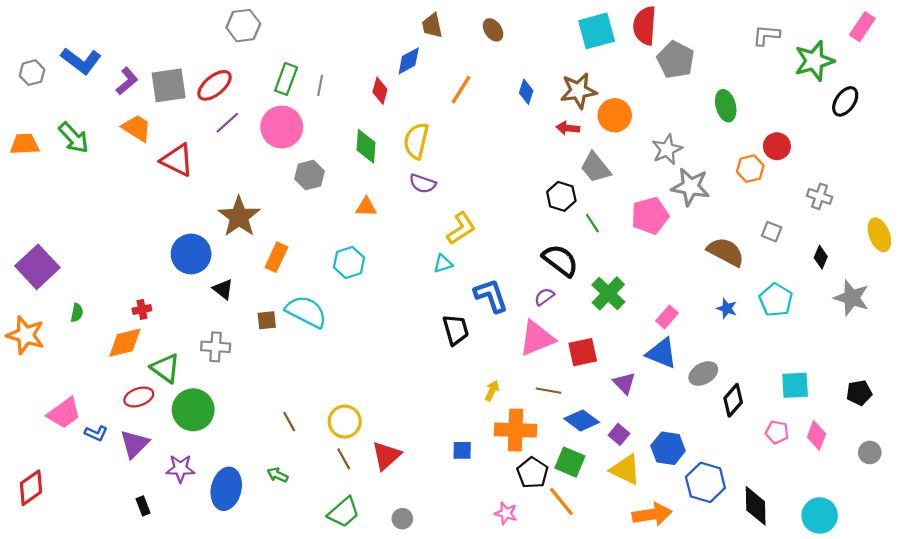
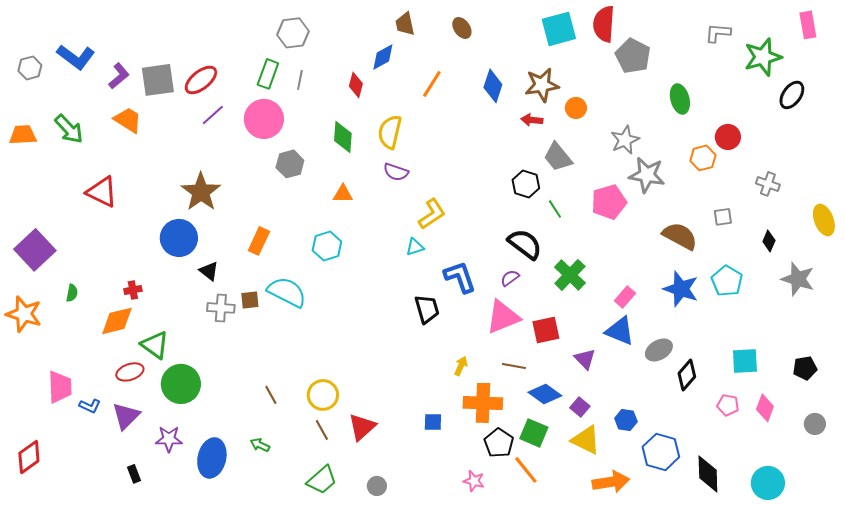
gray hexagon: (243, 26) -> (293, 33), moved
pink rectangle: (862, 27) -> (808, 25), turned -44
blue diamond: (526, 92) -> (493, 86), size x1.4
orange circle: (615, 115) -> (576, 108), size x0.7
red triangle: (177, 160) -> (102, 192), moved
brown star: (239, 217) -> (201, 192), moved
gray square: (772, 232) -> (723, 217), turned -30
blue star: (727, 308) -> (681, 289), size x1.8
gray cross: (216, 347) -> (221, 308), moved
pink trapezoid: (64, 413) -> (60, 387), turned -56
blue hexagon: (668, 448) -> (626, 420), size x0.7

